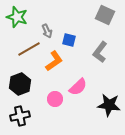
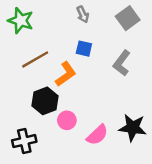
gray square: (105, 15) -> (128, 18), turned 30
gray arrow: (47, 31) -> (83, 14), moved
black hexagon: (20, 84) -> (45, 101), moved
pink semicircle: (78, 87) -> (97, 135), moved

